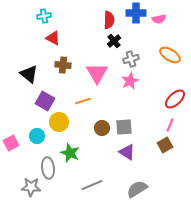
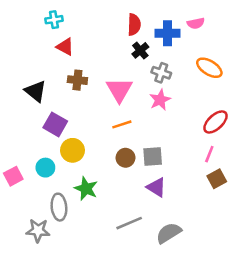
blue cross: (136, 13) -> (167, 33), moved
gray cross: (131, 59) -> (161, 73), turned 35
orange line: (83, 101) -> (122, 124), moved
brown square: (165, 145) -> (217, 179), moved
gray line: (92, 185) -> (129, 223), moved

